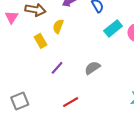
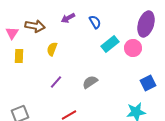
yellow semicircle: (58, 26) -> (52, 49), moved
yellow rectangle: (41, 41) -> (19, 56), moved, turned 32

